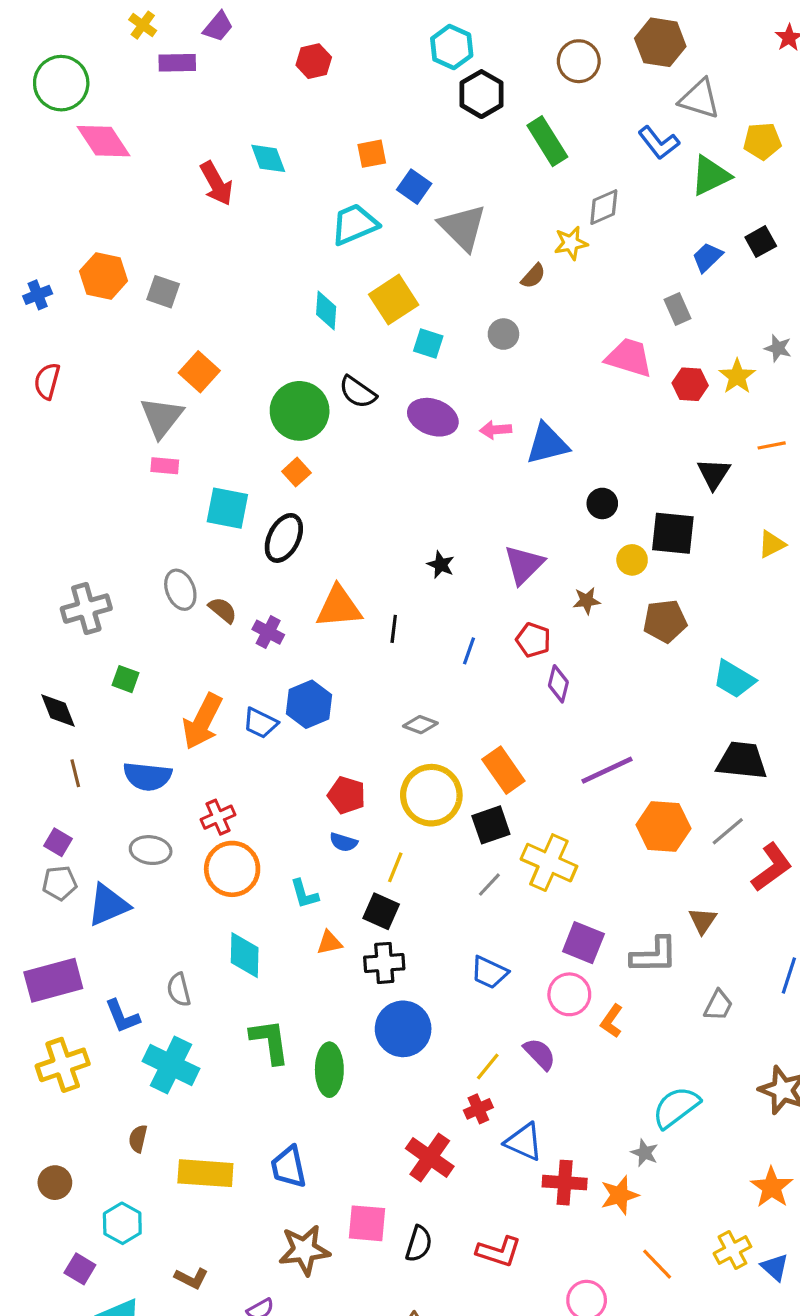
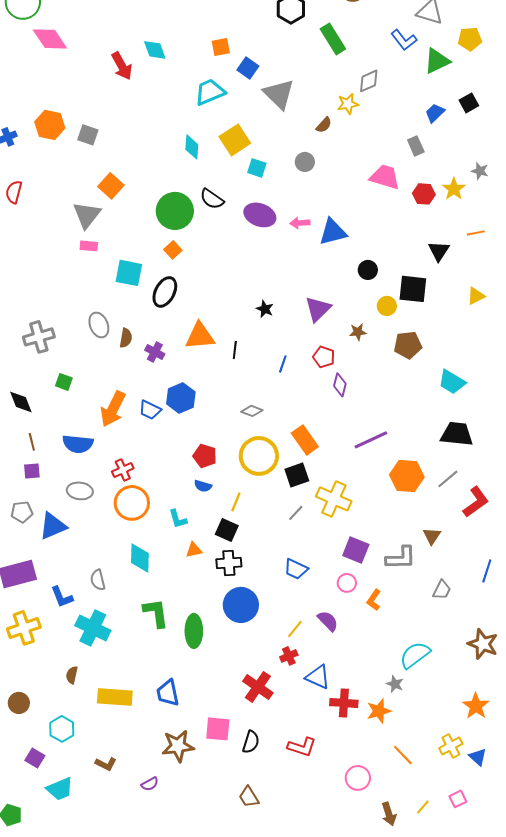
brown semicircle: (223, 610) -> (126, 338), turned 60
purple square: (58, 842) -> (32, 471), moved, turned -36
pink circle: (569, 994) -> (347, 583), size x0.7

